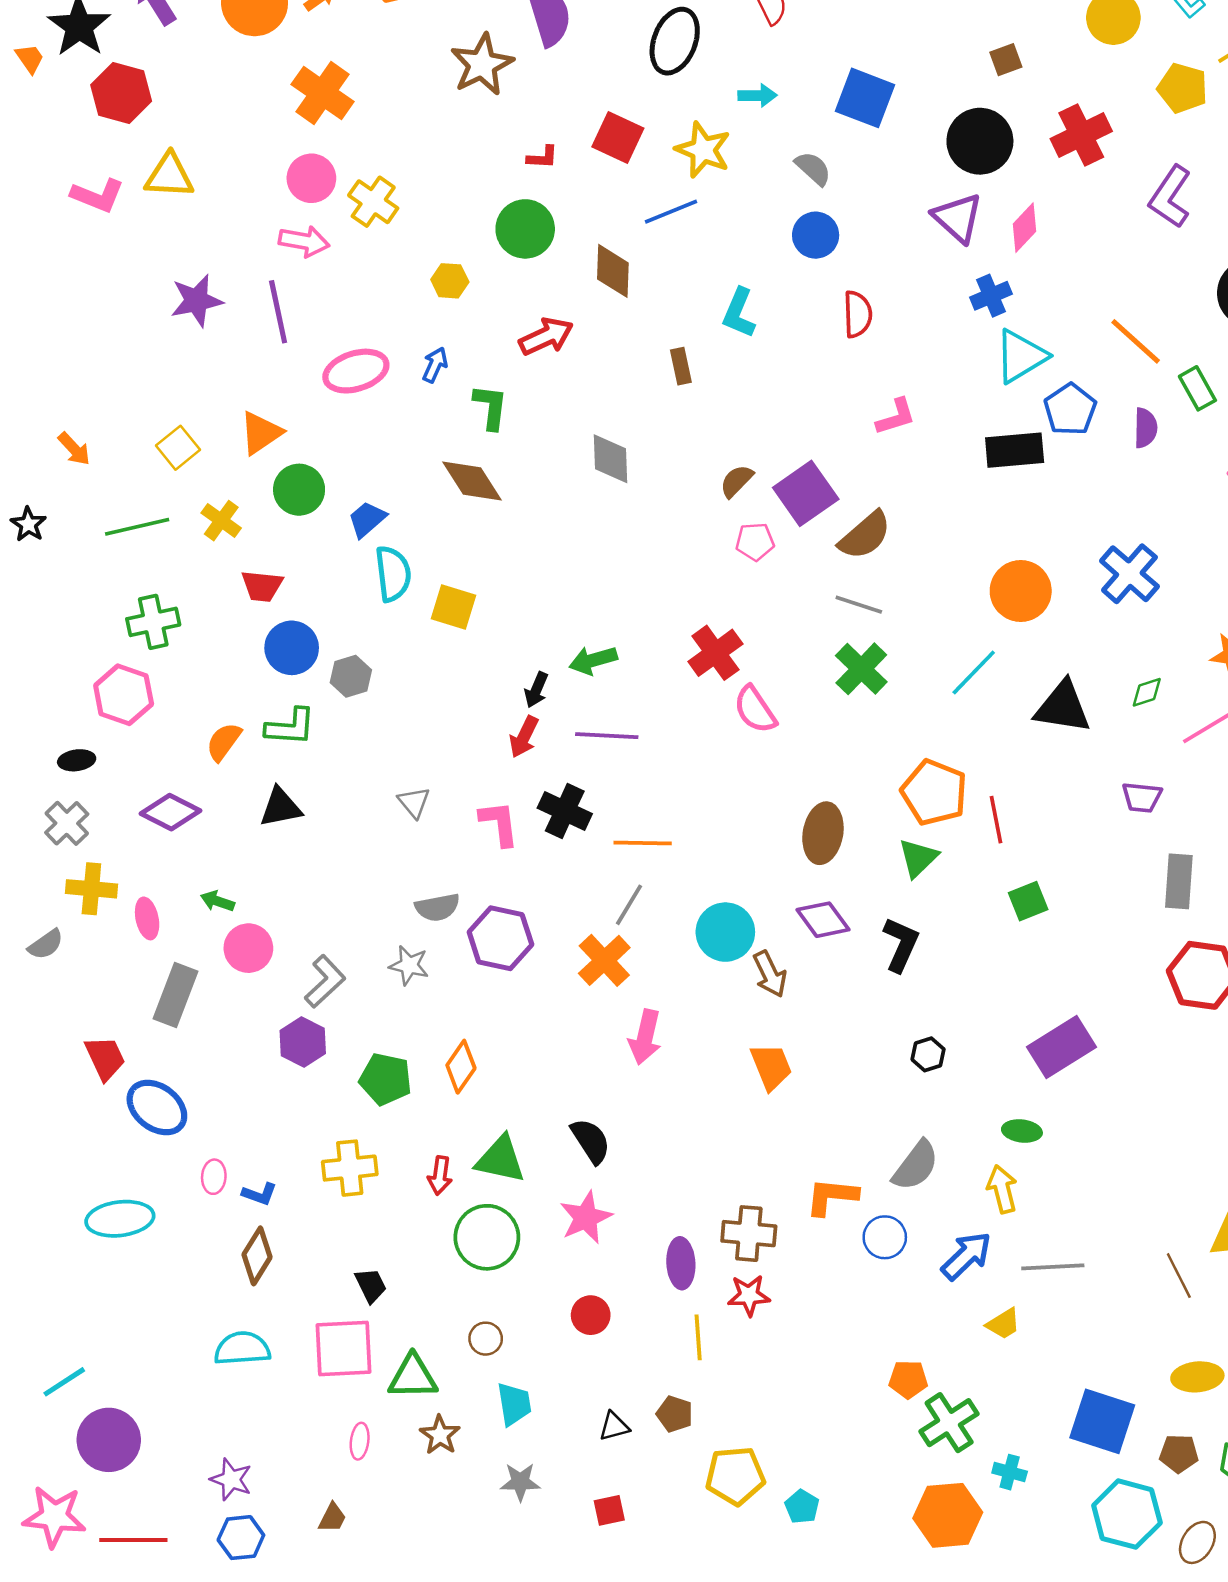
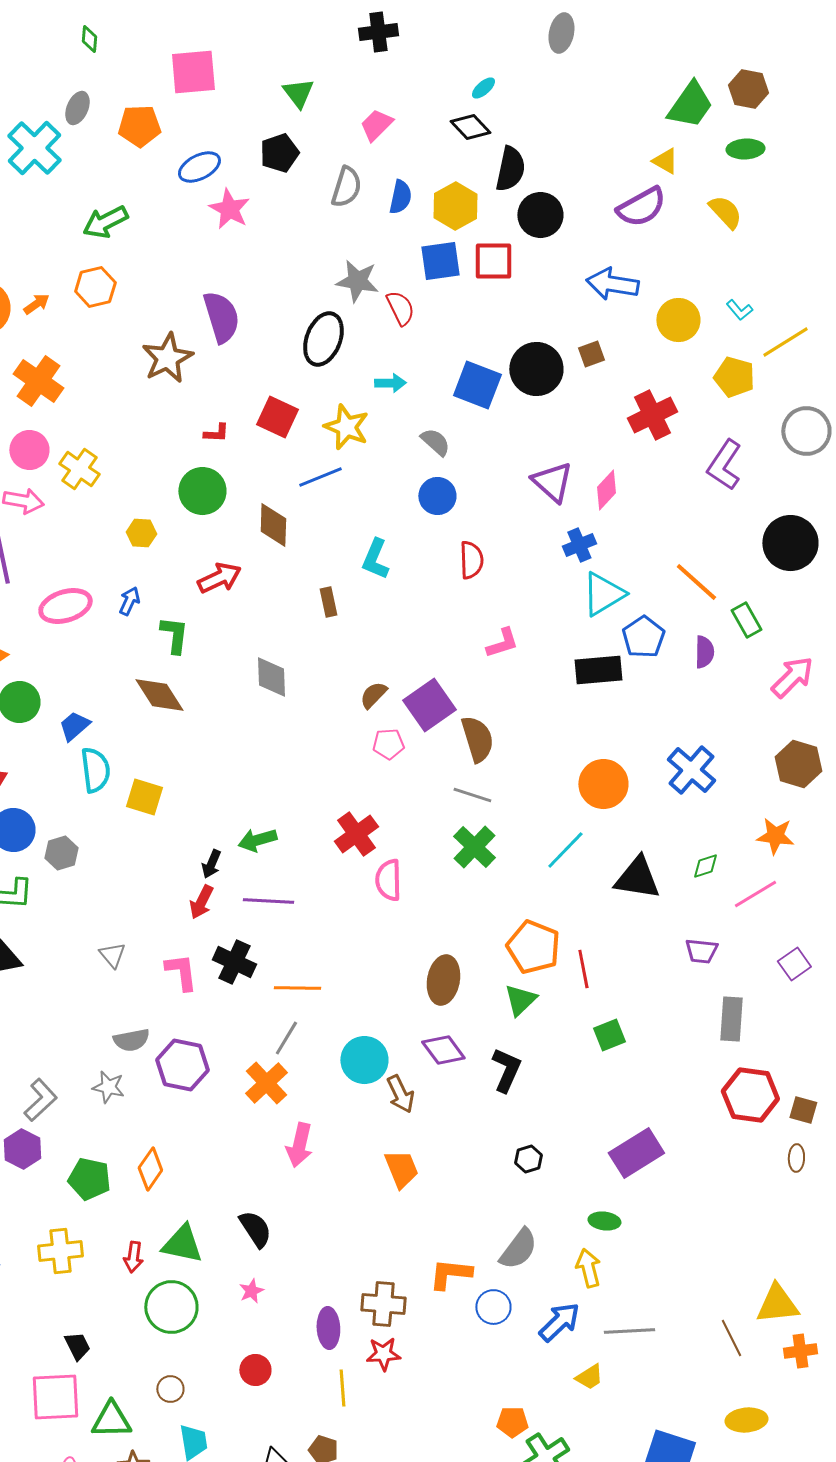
black circle: (980, 141) -> (536, 369), moved
brown semicircle: (865, 535) -> (477, 739), turned -66
pink semicircle: (755, 710) -> (388, 880), turned 33
pink star: (586, 1217) -> (251, 1291), size x0.6

